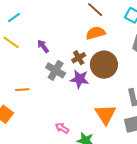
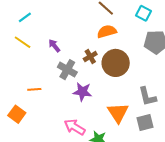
purple star: (79, 79) -> (82, 92), moved
pink arrow: (62, 128) -> (75, 127), size x1.5

